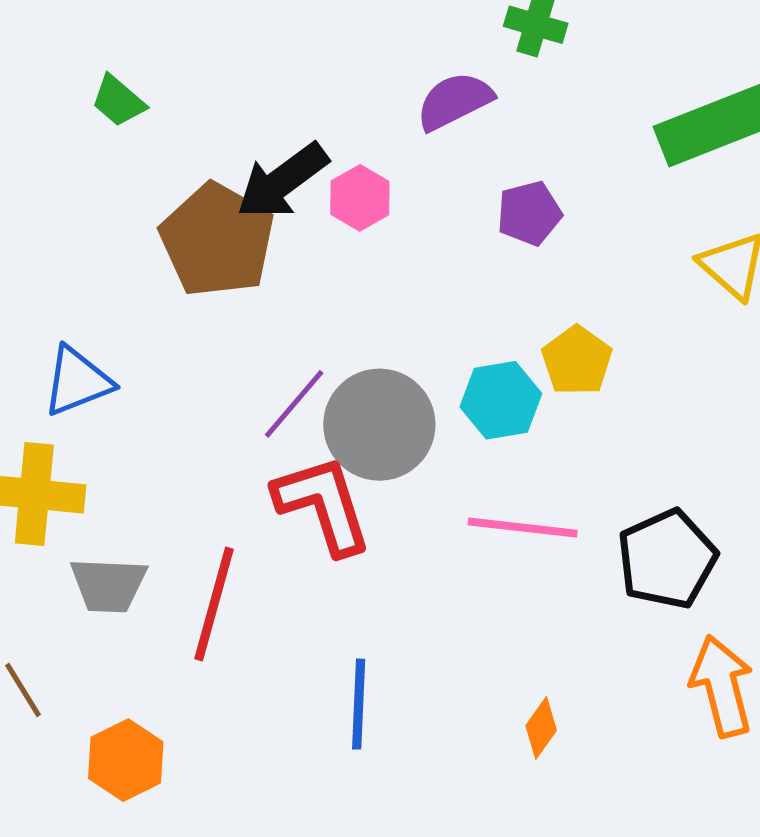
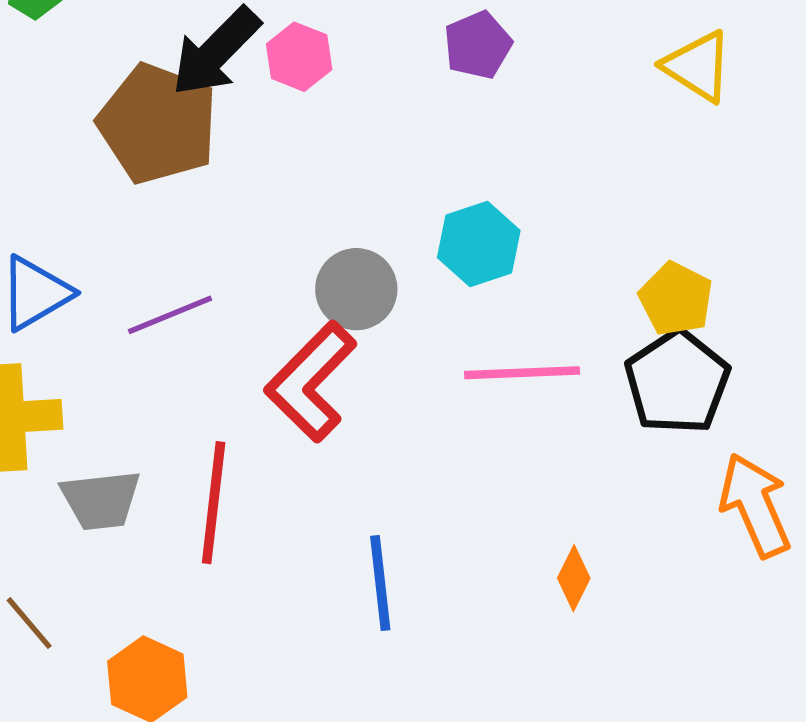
yellow pentagon: (577, 361) -> (676, 299), moved
purple line: (294, 404) -> (170, 315), moved, turned 36
gray circle: (379, 425) -> (356, 289), size x0.7
red L-shape: (323, 505) -> (311, 382), turned -109

